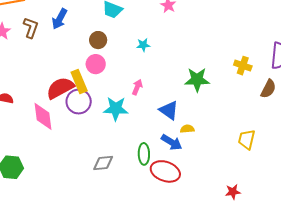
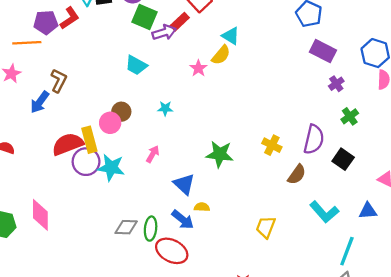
blue arrow: (60, 19) -> (40, 102), moved
brown L-shape: (31, 28) -> (59, 81), moved
brown circle: (98, 40) -> (121, 112), moved
cyan star: (116, 109) -> (111, 168), moved
pink diamond: (43, 116) -> (40, 215), moved
gray diamond: (103, 163) -> (126, 227), moved

